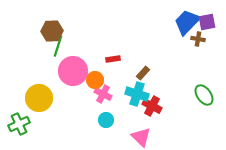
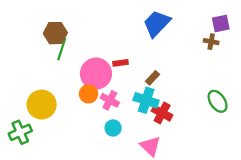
blue trapezoid: (187, 22) -> (157, 23), moved
pink circle: (73, 71) -> (96, 74), moved
orange circle: (95, 80) -> (89, 94), moved

